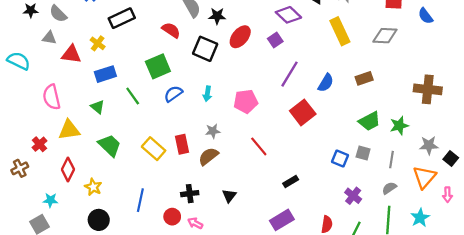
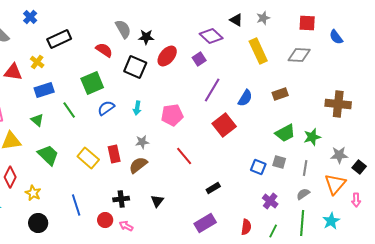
blue line: (140, 200) -> (76, 205), turned -30

